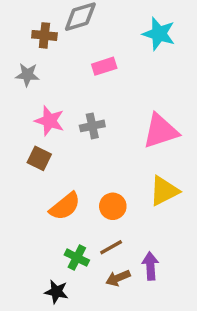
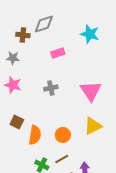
pink star: (50, 121) -> (13, 85), moved
pink triangle: (161, 131) -> (91, 91), turned -45
brown square: (39, 158) -> (17, 122), moved
orange semicircle: (65, 206) -> (35, 135), turned -42

